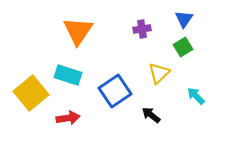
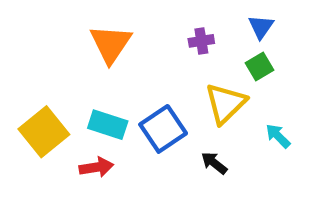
yellow triangle: (159, 73) -> (225, 103), size x1.4
cyan rectangle: (68, 75) -> (108, 125), moved

